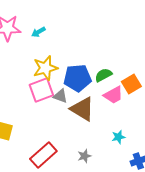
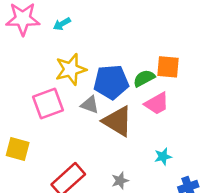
orange square: (131, 84) -> (168, 67), moved, turned 36
pink square: (41, 90) -> (48, 103), moved

